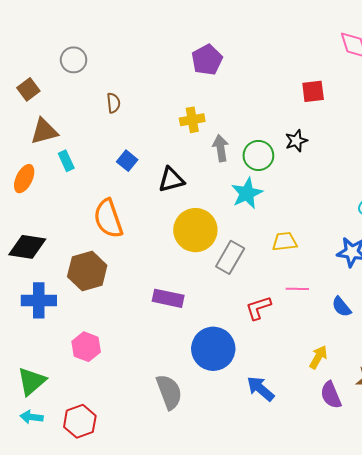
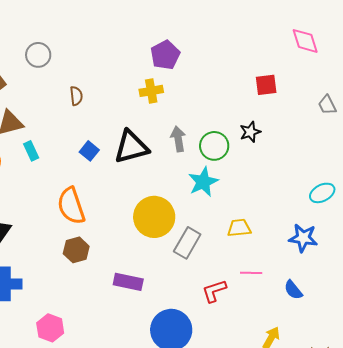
yellow cross: (192, 120) -> (151, 91), moved
black triangle: (171, 180) -> (131, 147), moved, size x1.4
brown hexagon: (87, 271) -> (76, 250), moved, size x0.7

